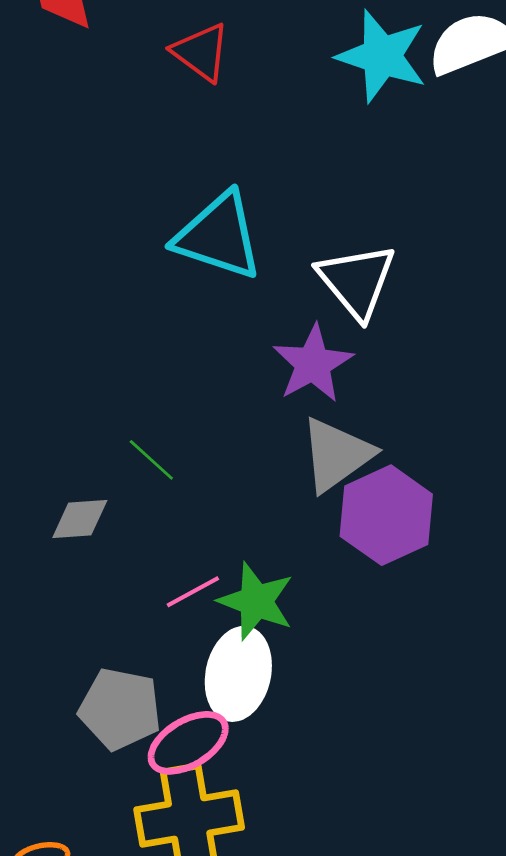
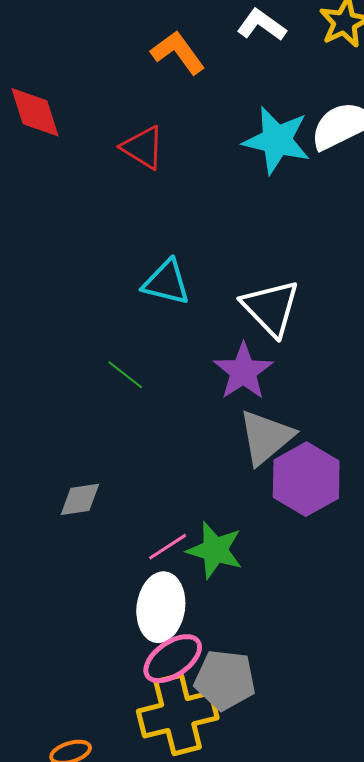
cyan triangle: (219, 236) -> (166, 282), size x0.7
green line: (151, 460) -> (125, 375), moved
white ellipse: (238, 674) -> (161, 607), moved
gray pentagon: (120, 709) -> (225, 680), moved

